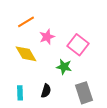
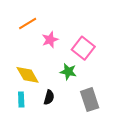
yellow diamond: (26, 54) -> (28, 75), moved

